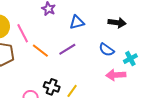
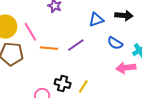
blue triangle: (77, 22) -> (96, 20), moved
orange line: (40, 51) -> (49, 48), turned -30

